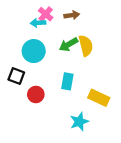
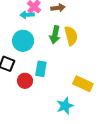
green arrow: (68, 45) -> (55, 35), turned -48
cyan rectangle: (67, 81) -> (41, 69), moved

